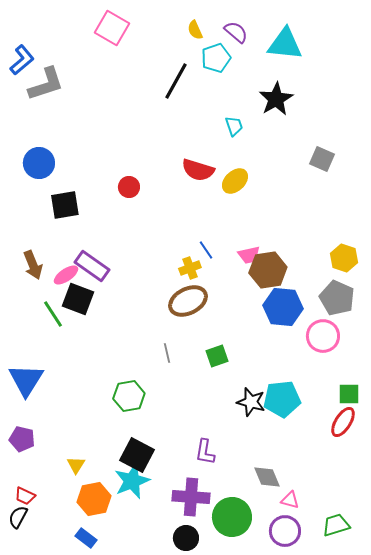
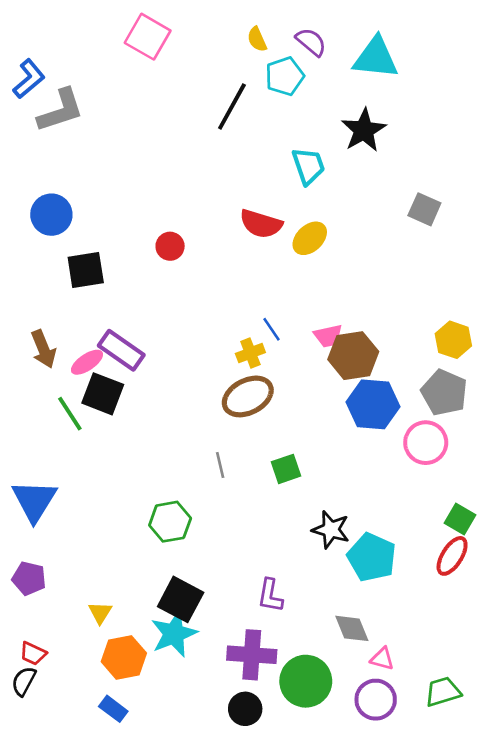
cyan trapezoid: (234, 126) -> (308, 166), size x1.4
green square: (349, 394) -> (460, 519), turned 30
cyan pentagon: (282, 399) -> (372, 557), moved, turned 30

